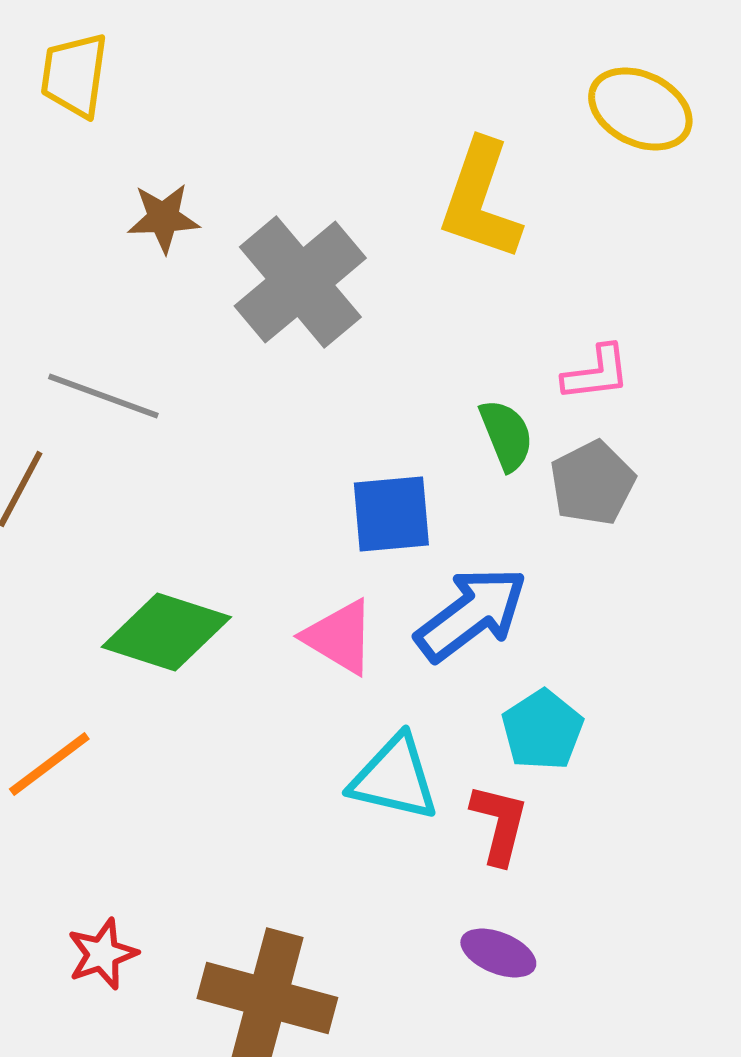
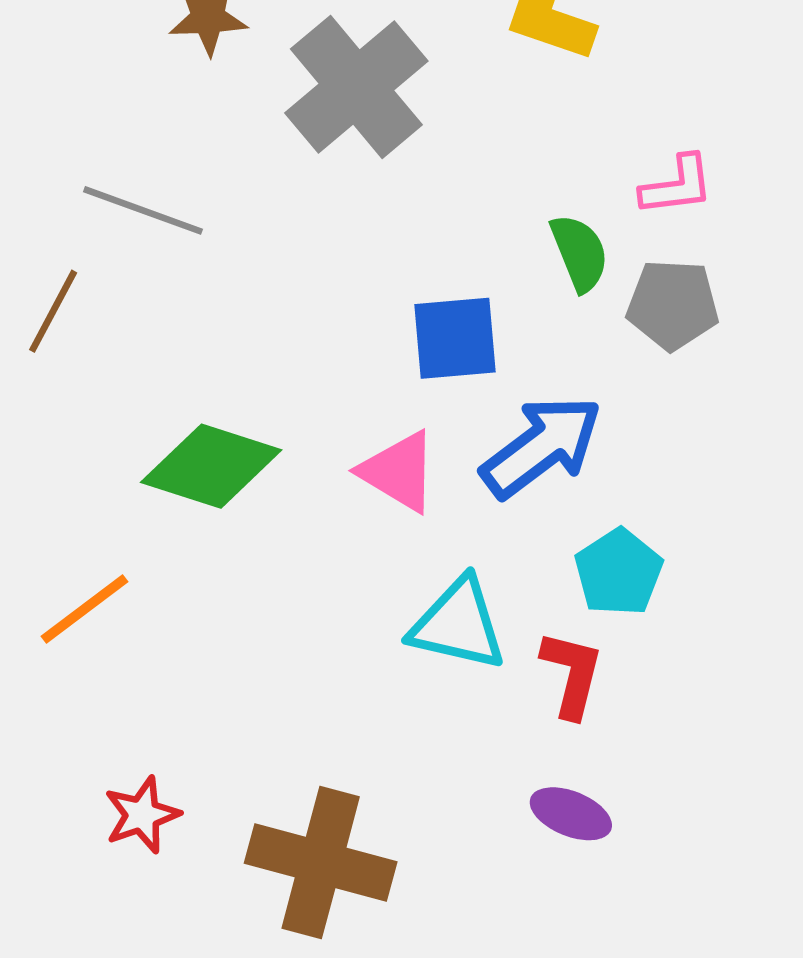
gray pentagon: (592, 483) -> (673, 305), turned 30

